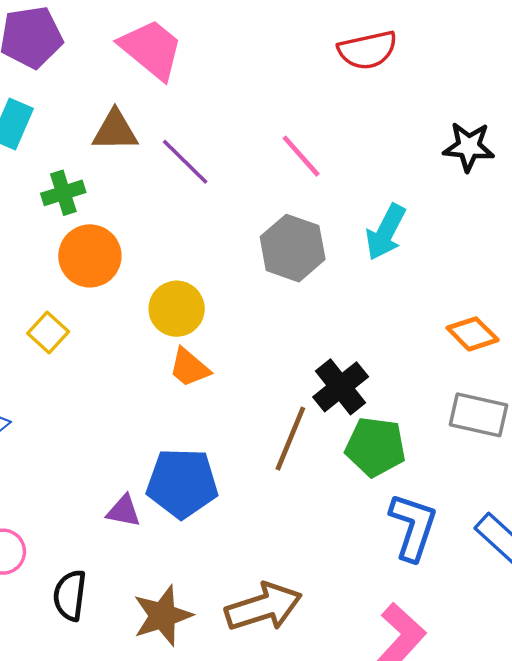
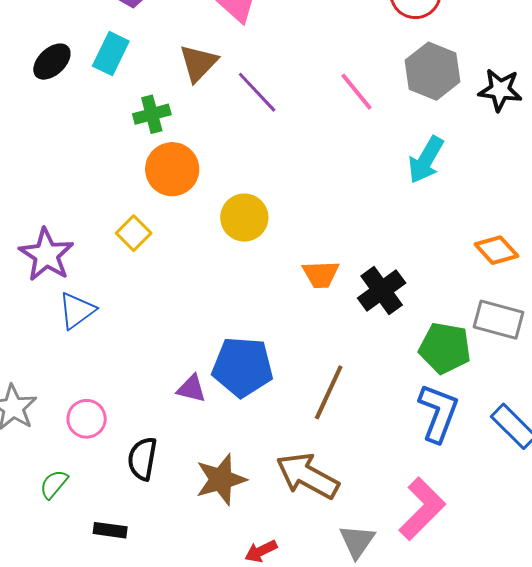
brown triangle: (115, 131) -> (198, 63), turned -48
gray hexagon: (293, 248) -> (433, 71), moved
orange trapezoid: (189, 368) -> (321, 274), moved, turned -45
brown line: (290, 439) -> (329, 392), moved
green pentagon: (375, 447) -> (445, 348), moved
brown arrow: (263, 607) -> (307, 476), turned -136

